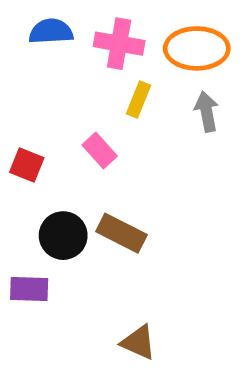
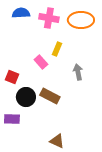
yellow rectangle: (138, 99) -> (57, 49), moved
gray arrow: (207, 112) -> (78, 72), moved
red square: (27, 165) -> (12, 77), moved

